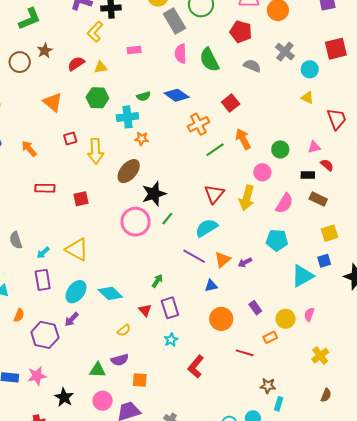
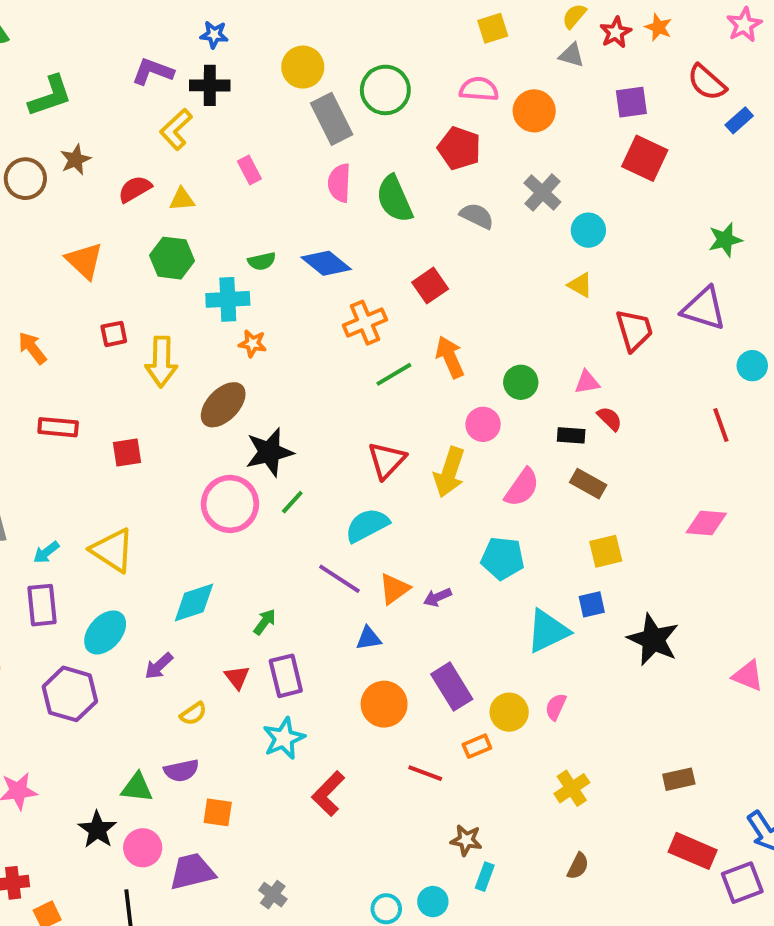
red square: (336, 49) -> (645, 158), moved, turned 35
pink rectangle: (134, 50) -> (249, 170), turned 64
cyan diamond: (110, 293) -> (194, 603), moved, turned -65
purple rectangle: (255, 308) -> (452, 687), size x1.6
purple arrow: (72, 319) -> (159, 666), moved
purple hexagon: (45, 335) -> (70, 694), moved
cyan star: (171, 340) -> (284, 738), size x1.5
black star: (64, 397) -> (97, 830), moved

